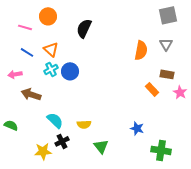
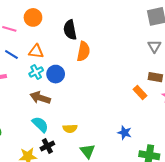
black semicircle: (84, 28) -> (70, 30), turned -36
orange triangle: (51, 49) -> (36, 51), turned -35
orange semicircle: (141, 50) -> (83, 51), moved
brown arrow: (31, 94) -> (40, 98), moved

